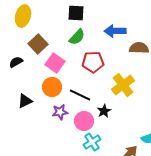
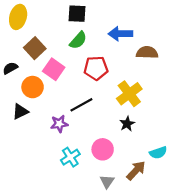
orange circle: (52, 87) -> (33, 87), moved
black line: (80, 95) -> (81, 105), turned -55
black star: (104, 111) -> (127, 124), moved
pink circle: (84, 121) -> (103, 149), moved
cyan cross: (92, 142) -> (70, 157), moved

